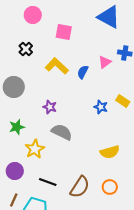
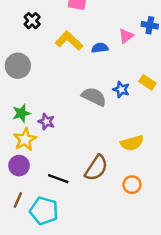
blue semicircle: (83, 72) -> (100, 48), turned 56
purple star: (50, 107) -> (46, 122), moved
gray semicircle: (62, 132) -> (94, 97), moved
yellow star: (35, 149) -> (25, 139), moved
brown semicircle: (80, 187) -> (96, 168), moved

